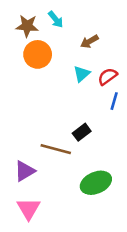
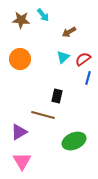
orange circle: (38, 54) -> (20, 59), moved
black rectangle: (82, 132) -> (57, 96), moved, turned -40

